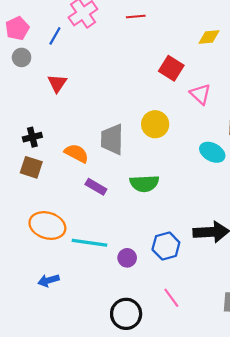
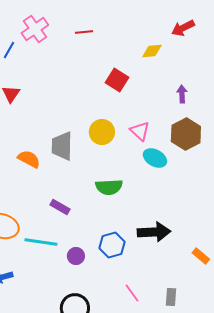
pink triangle: (200, 94) -> (140, 131), moved
green semicircle: (144, 183) -> (109, 187), moved
purple rectangle: (96, 187) -> (60, 207), moved
pink line: (171, 298) -> (132, 293), moved

